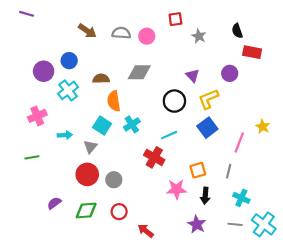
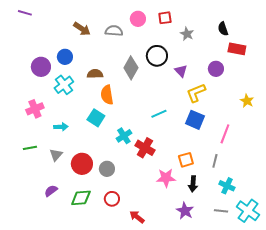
pink circle: (147, 36) -> (138, 19), moved
gray diamond: (139, 72) -> (131, 68), turned -60
black circle: (174, 101) -> (157, 56), moved
cyan cross: (132, 124) -> (124, 136), moved
yellow star: (263, 127) -> (247, 101), moved
blue square: (207, 128) -> (195, 120), turned -30
cyan line: (169, 135) -> (159, 114), moved
gray triangle: (90, 147) -> (56, 155), moved

